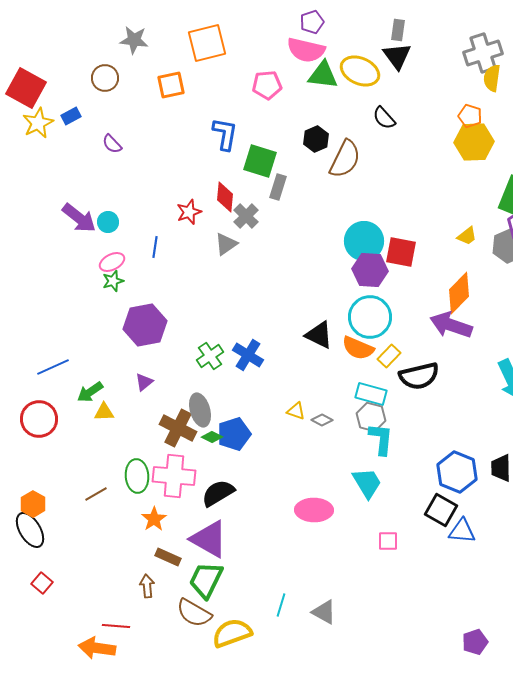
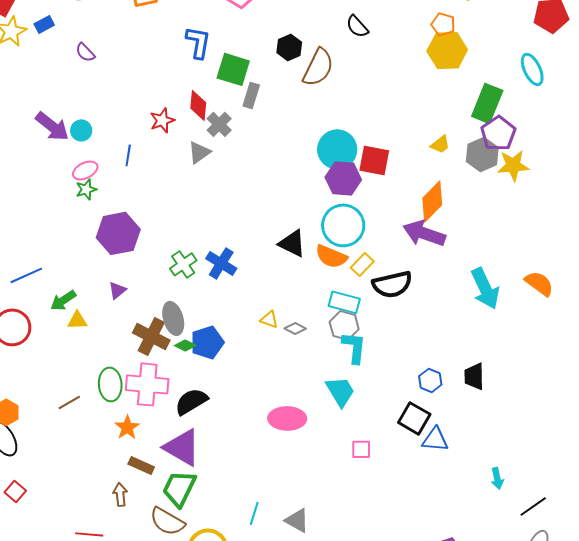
blue hexagon: (457, 472) -> (430, 380), size x0.6

